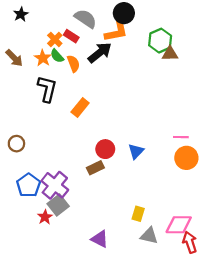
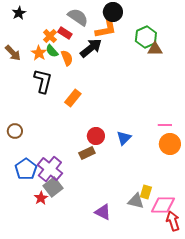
yellow rectangle: (138, 214) -> (146, 192), moved
gray triangle: (149, 236) -> (136, 201), moved
purple triangle: (100, 239) -> (103, 212), moved

